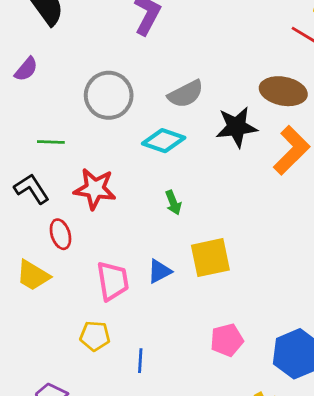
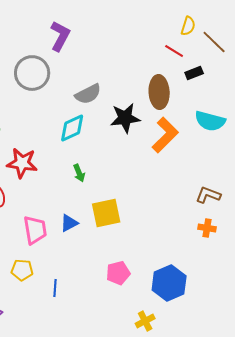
brown ellipse: (283, 91) -> (159, 92), turned 76
gray circle: (109, 95) -> (32, 73), moved
cyan diamond: (164, 141) -> (72, 128), turned -44

